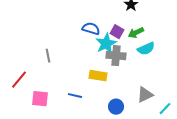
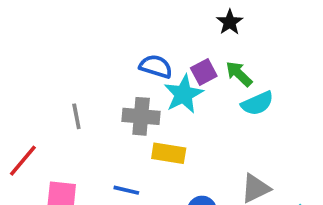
purple square: (117, 32) -> (204, 72), turned 32
green arrow: (136, 33) -> (239, 74), turned 70
gray cross: (116, 56) -> (141, 116), moved

